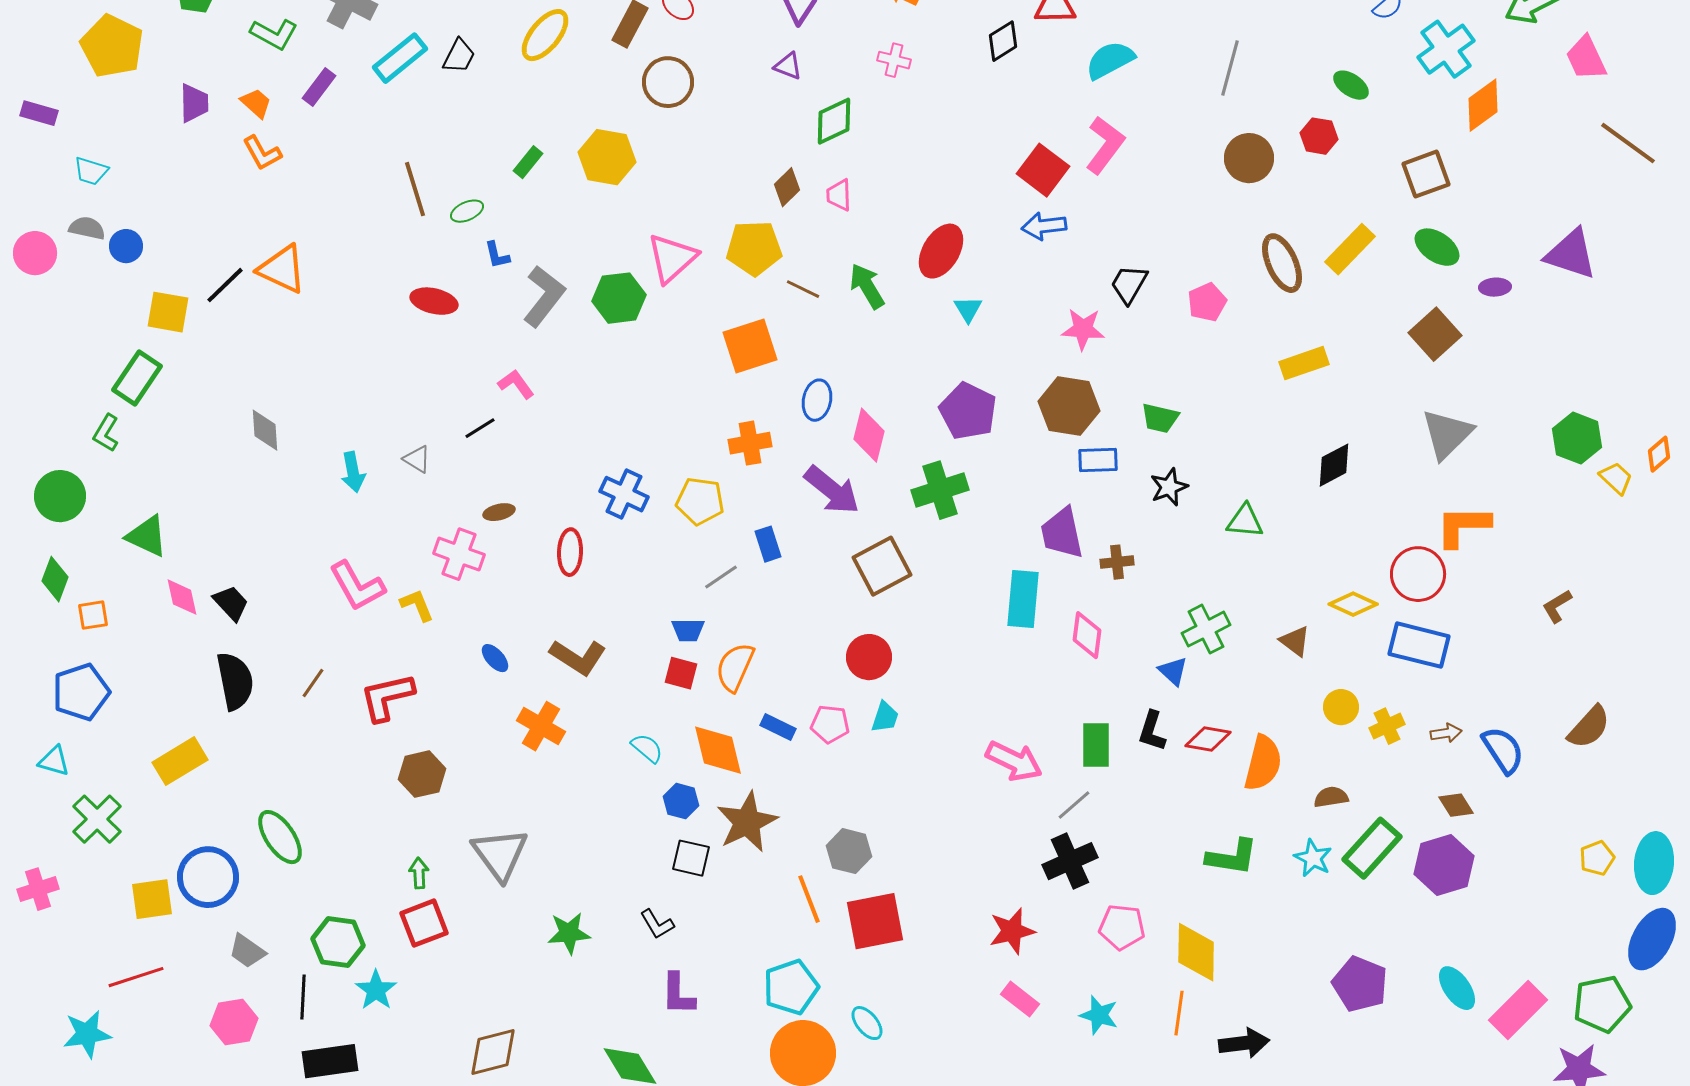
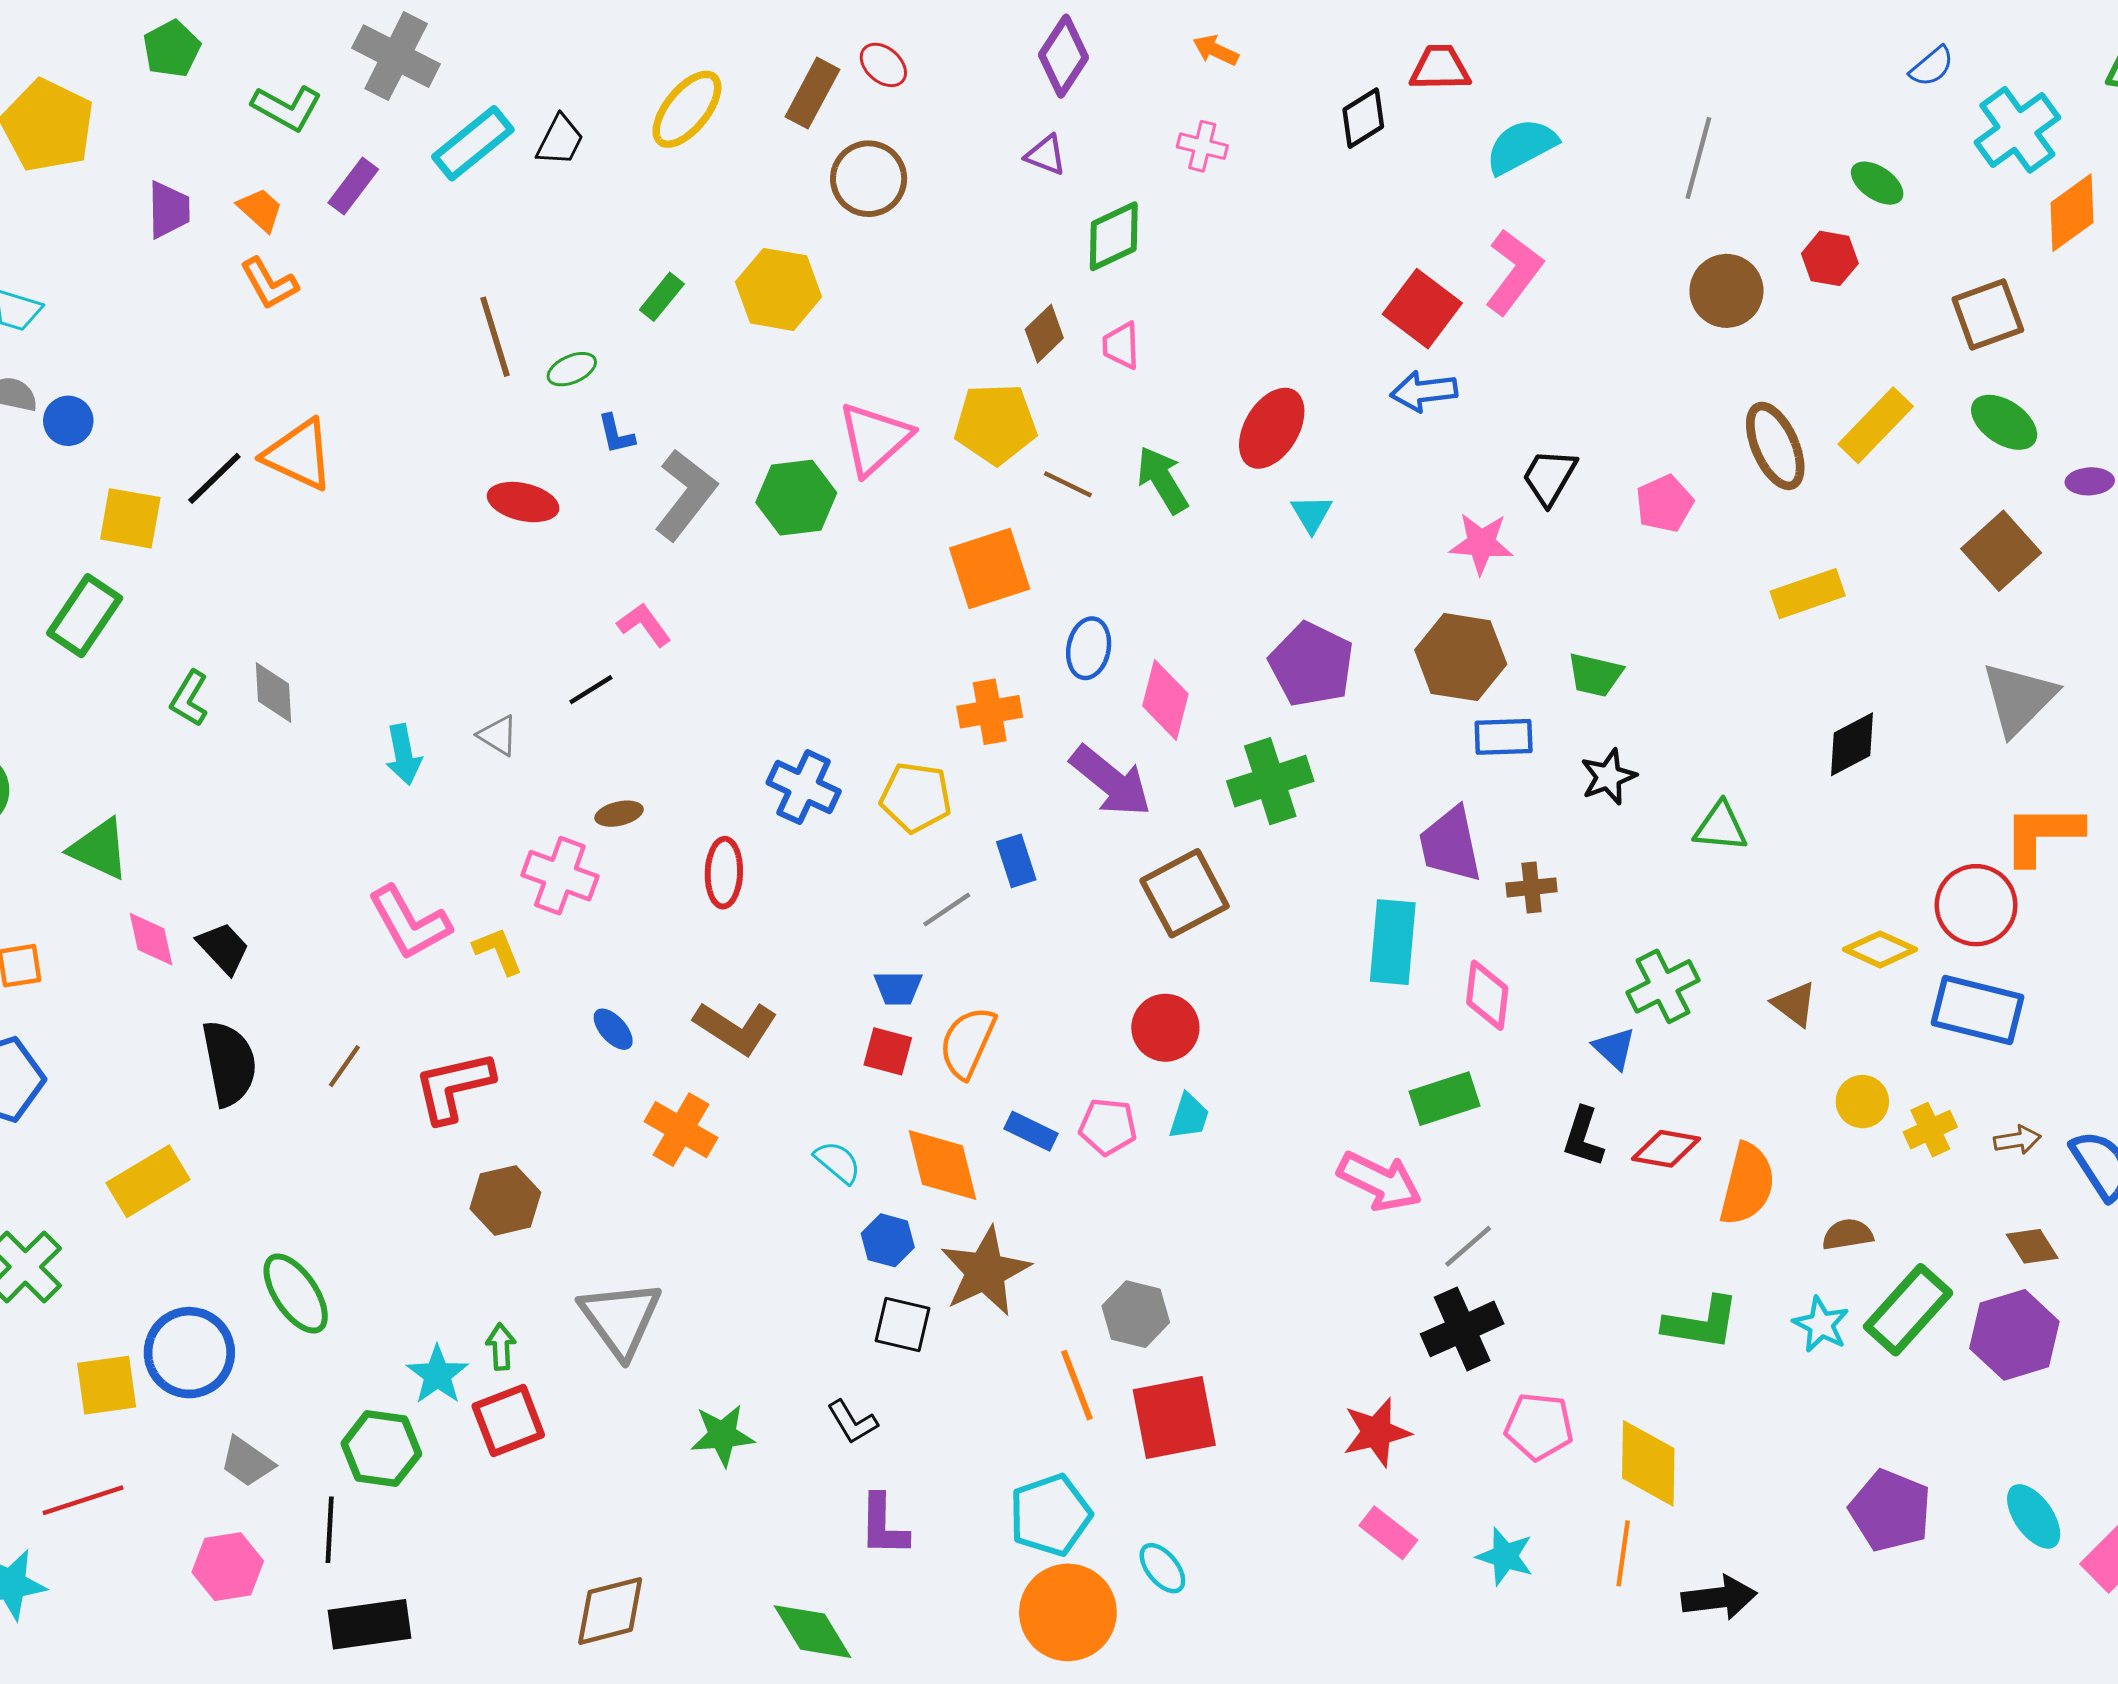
green L-shape: (106, 433) -> (189, 698), moved
green rectangle: (1096, 745) -> (1444, 1099), moved, turned 72
cyan star: (376, 990) -> (437, 1375), moved

